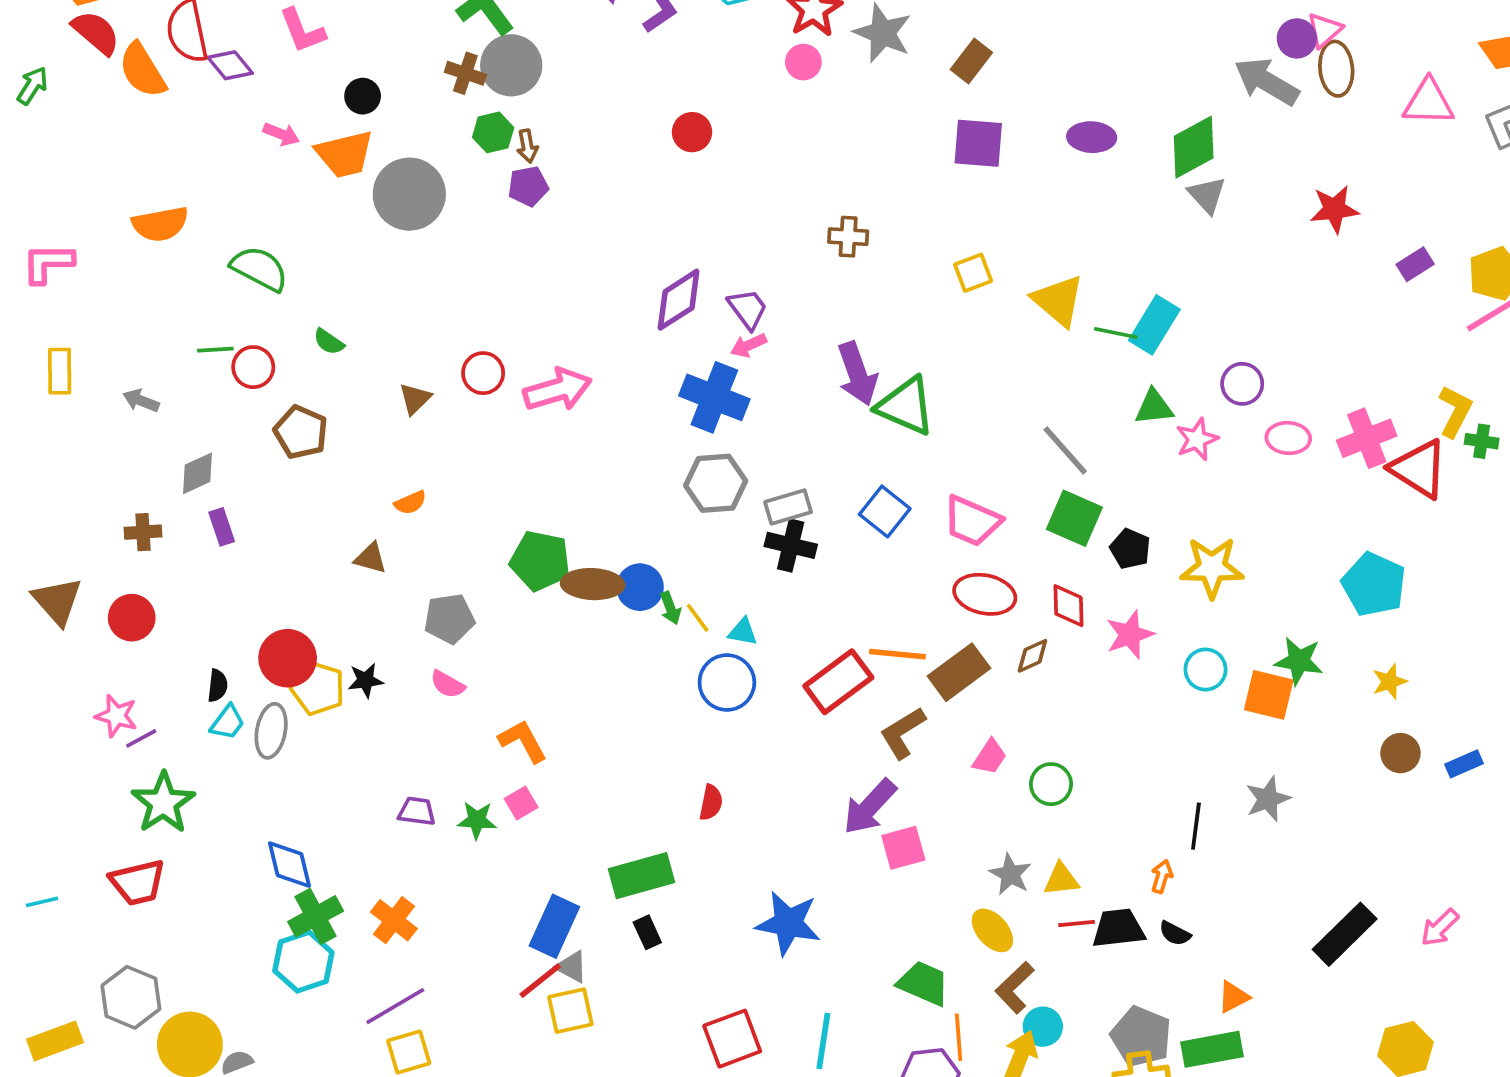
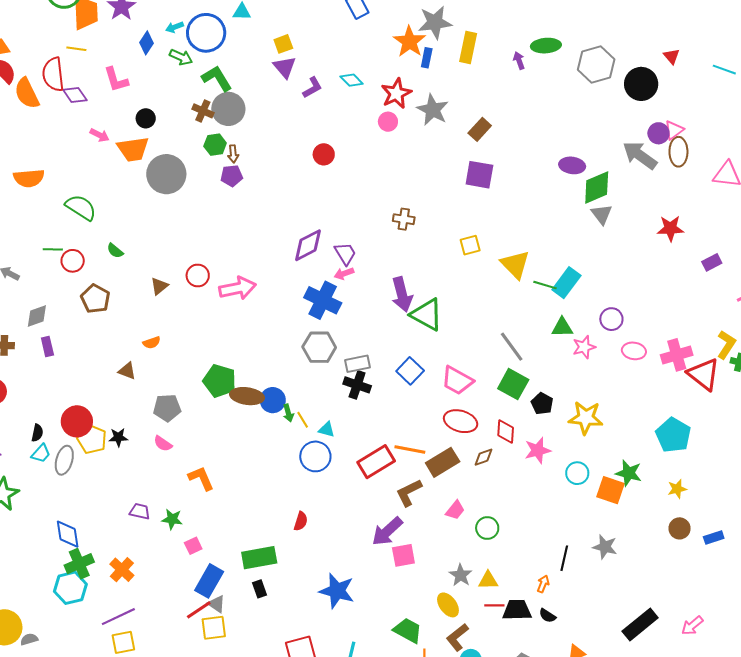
purple ellipse: (1092, 137) -> (572, 165), moved
gray star: (1268, 799) -> (605, 547), turned 30
pink square: (521, 803) -> (193, 546), moved

